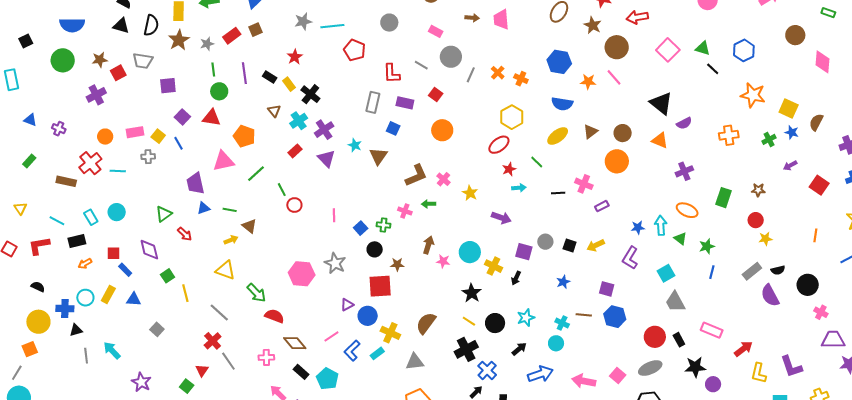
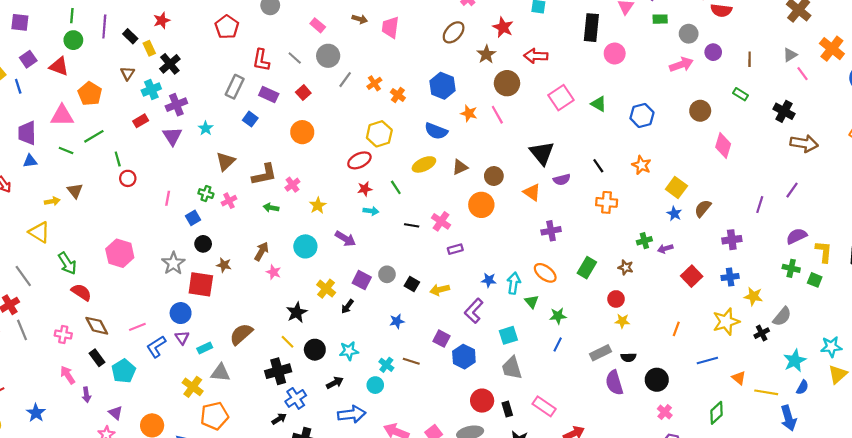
black line: (713, 69) -> (598, 166), moved
orange star: (753, 95) -> (641, 165), size x0.7
green cross: (769, 139) -> (644, 241), moved
brown triangle: (378, 156) -> (226, 161), moved
green line: (230, 210) -> (66, 150), moved
pink cross: (405, 211) -> (229, 201), moved, turned 32
green cross: (383, 225) -> (206, 194), moved
cyan circle: (470, 252) -> (305, 246), moved
gray star: (335, 263) -> (173, 263), moved
purple triangle: (347, 305) -> (182, 338), moved, turned -48
blue hexagon: (615, 317) -> (464, 357), moved
yellow cross: (390, 333) -> (193, 387), moved
cyan rectangle: (377, 353) -> (205, 348), moved

